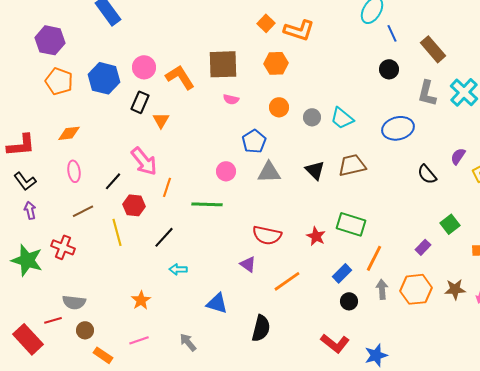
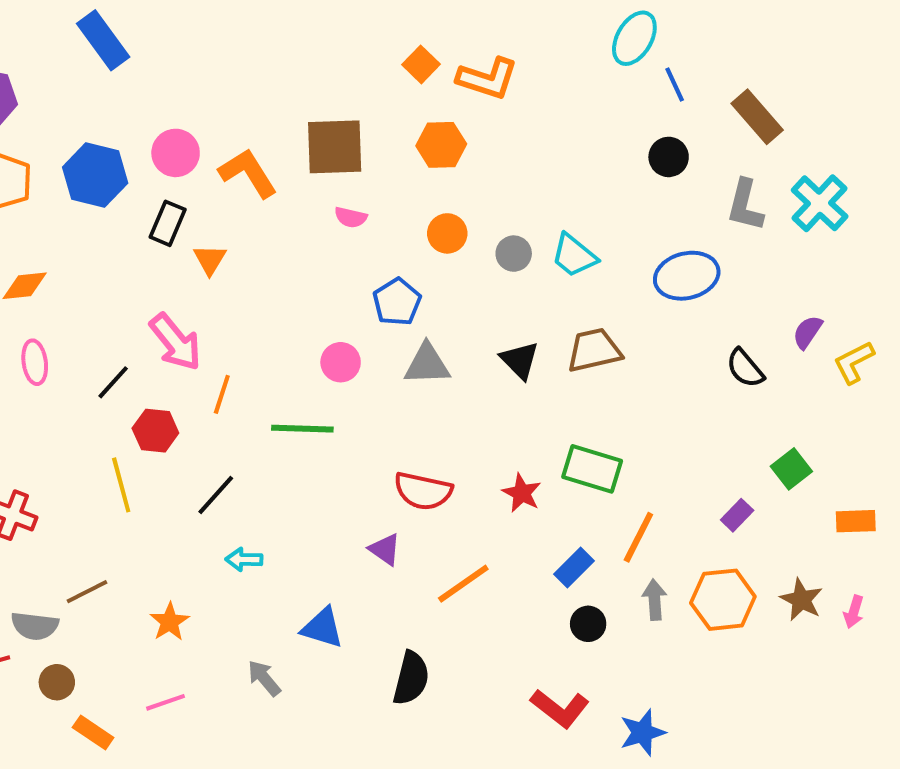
brown line: (83, 211) -> (87, 592), moved
brown star: (455, 289) -> (801, 600), turned 30
gray arrow: (188, 342) -> (264, 678), moved

